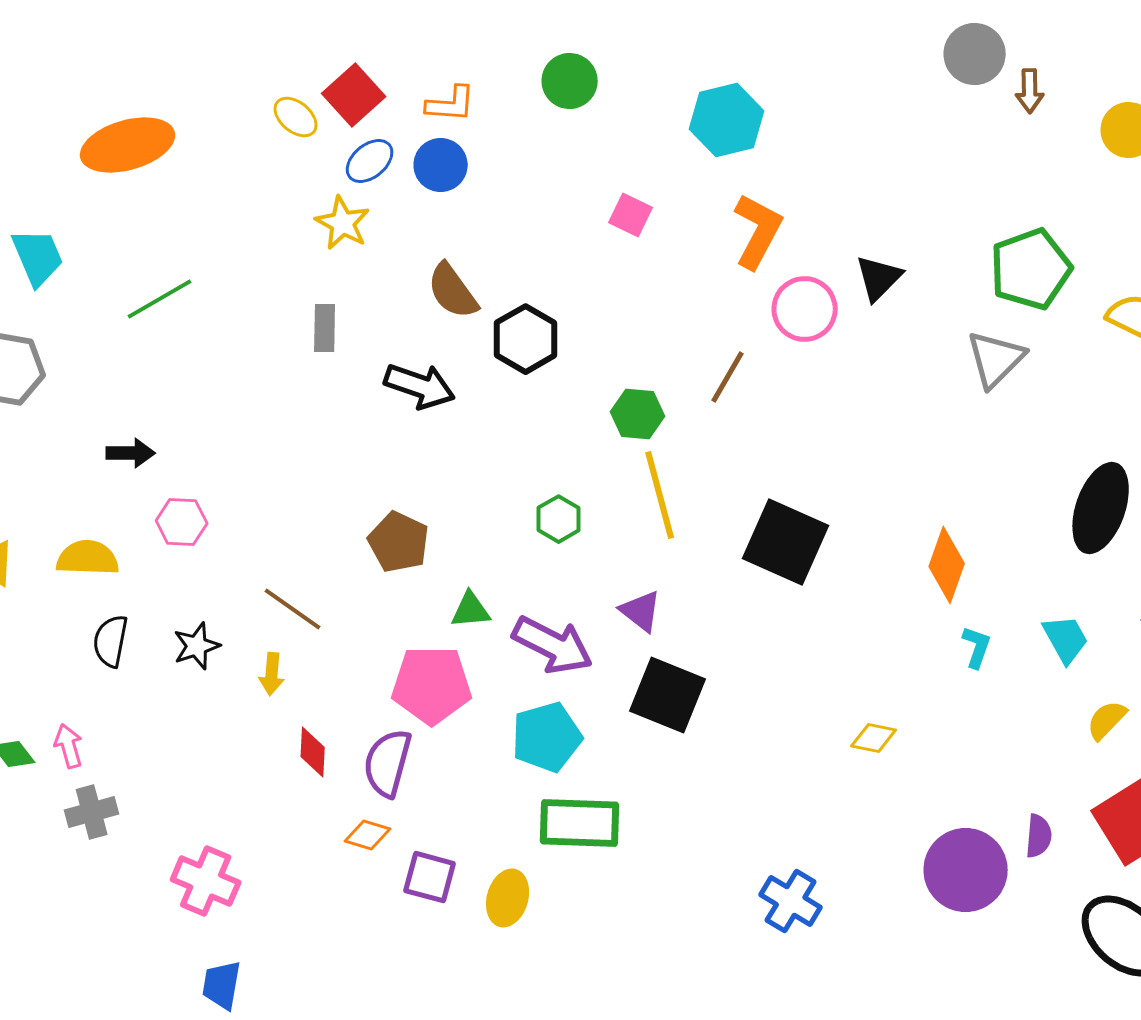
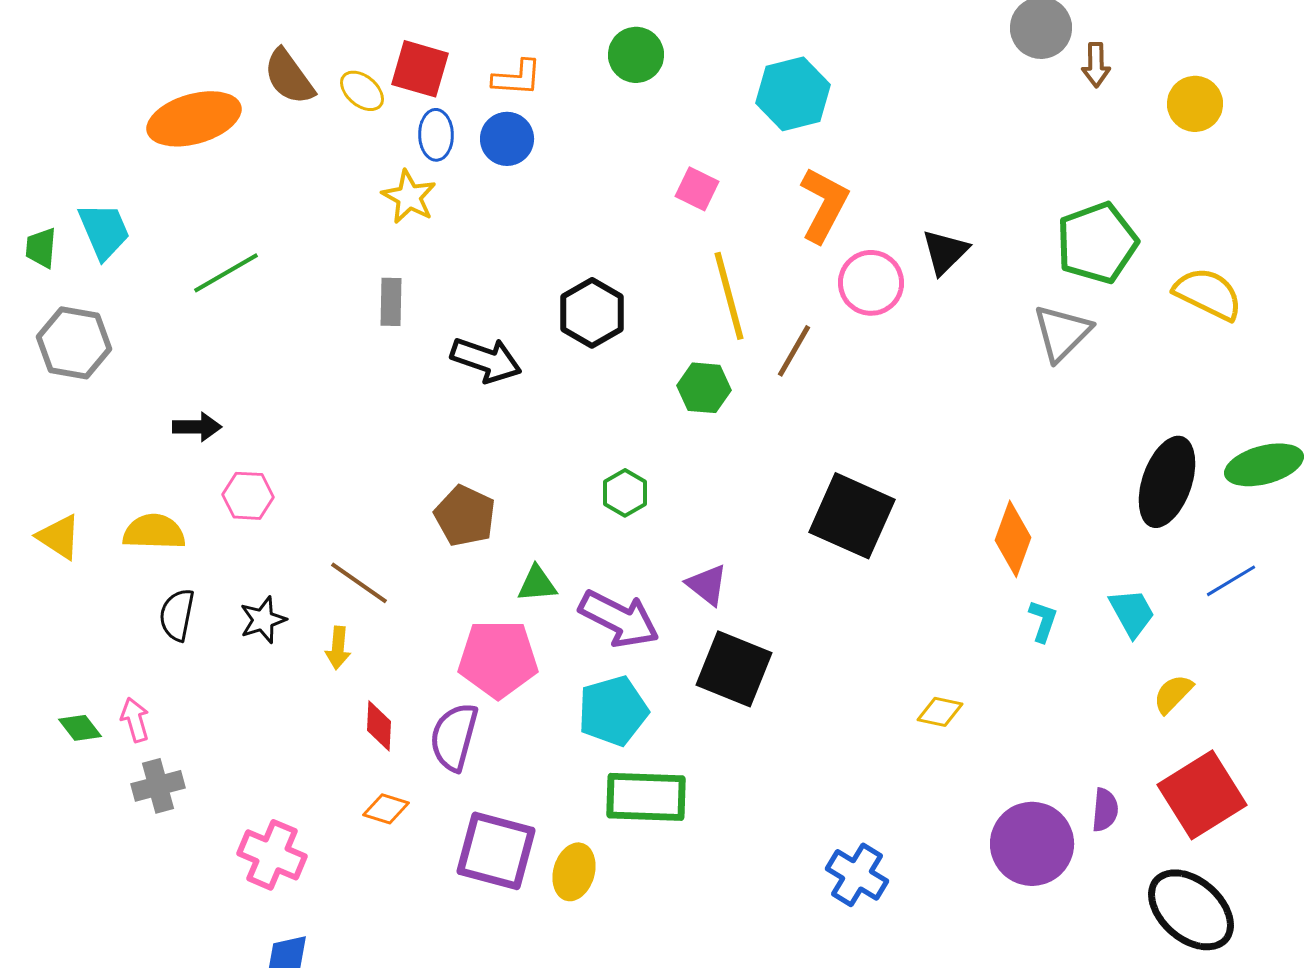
red square: (354, 95) -> (420, 69), turned -32
blue ellipse: (370, 161) -> (436, 135), turned -51
brown semicircle: (453, 291) -> (289, 77), moved
yellow line: (660, 495) -> (729, 296), moved
orange diamond: (368, 835) -> (386, 809), moved
purple square: (430, 877) -> (496, 851), size x1.5

